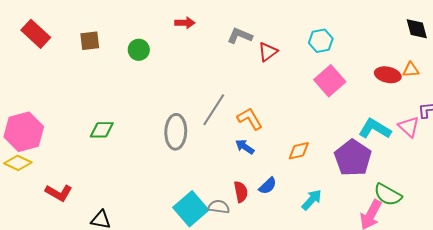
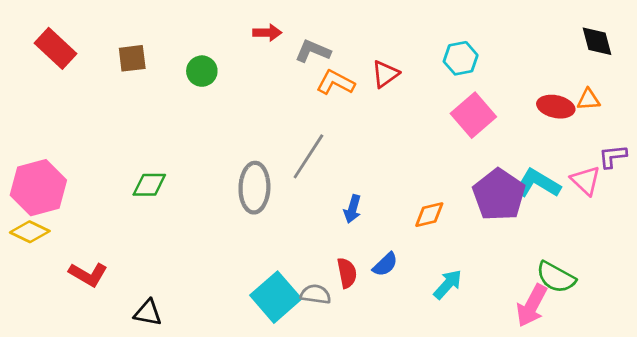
gray L-shape: (240, 36) -> (313, 51), moved
orange L-shape: (250, 119) -> (335, 82), moved, turned -32
blue arrow: (245, 147) -> (353, 209), turned -108
purple pentagon: (353, 158) -> (499, 195), moved

